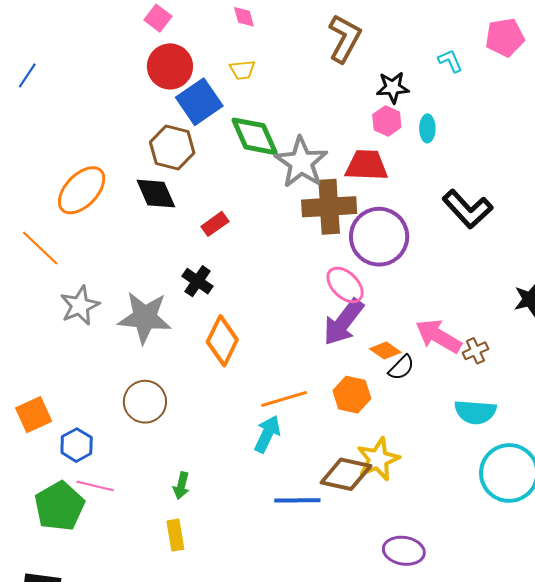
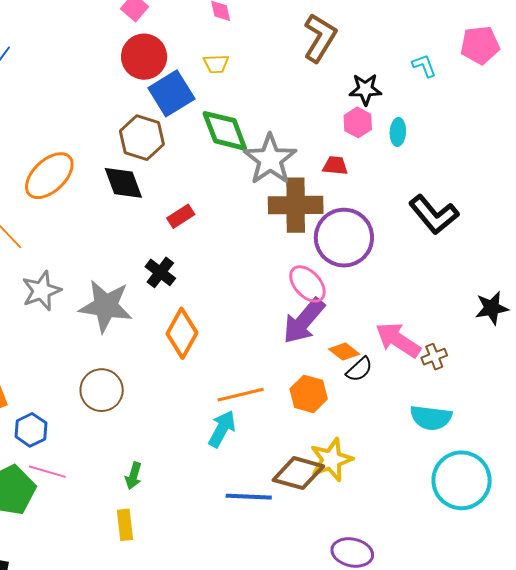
red trapezoid: (367, 165) -> (335, 166), size x0.6

